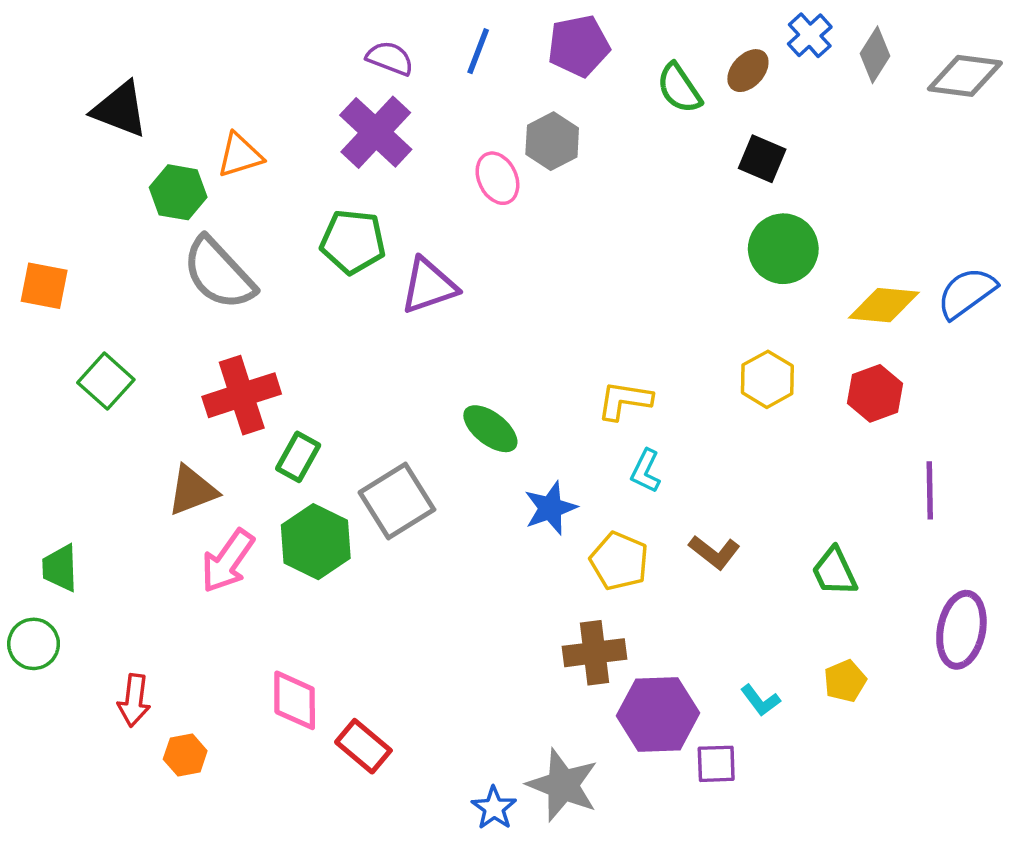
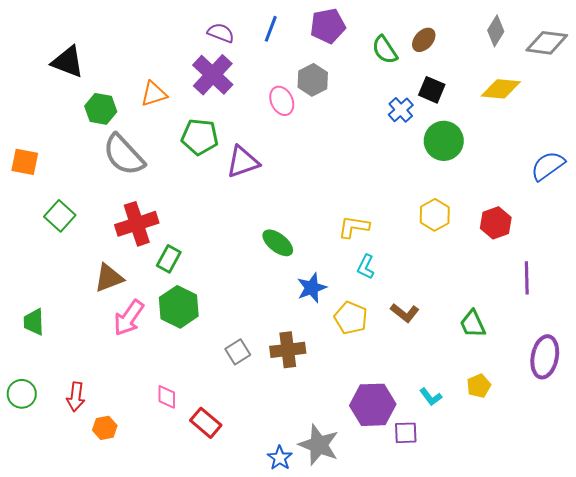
blue cross: (810, 35) -> (401, 110), moved
orange triangle: (240, 155) -> (154, 94), moved
yellow diamond: (884, 305) -> (501, 89), moved
gray square: (397, 501) -> (238, 352), moved, size x0.6
green circle: (34, 644) -> (22, 394), moved
brown cross: (594, 653) -> (288, 350), moved
pink diamond: (295, 700) -> (167, 397), size x0.7

